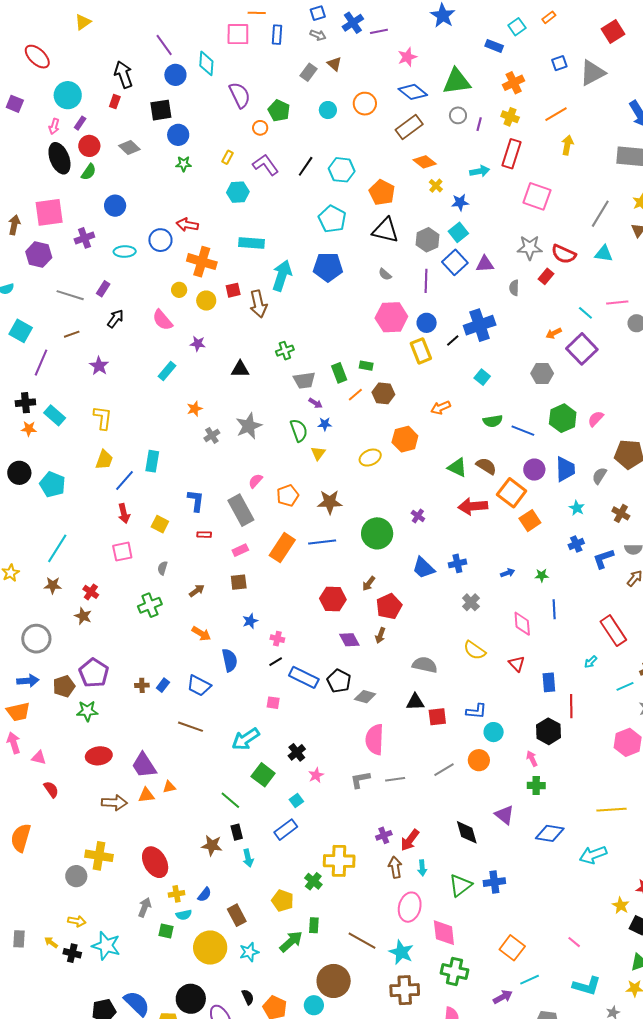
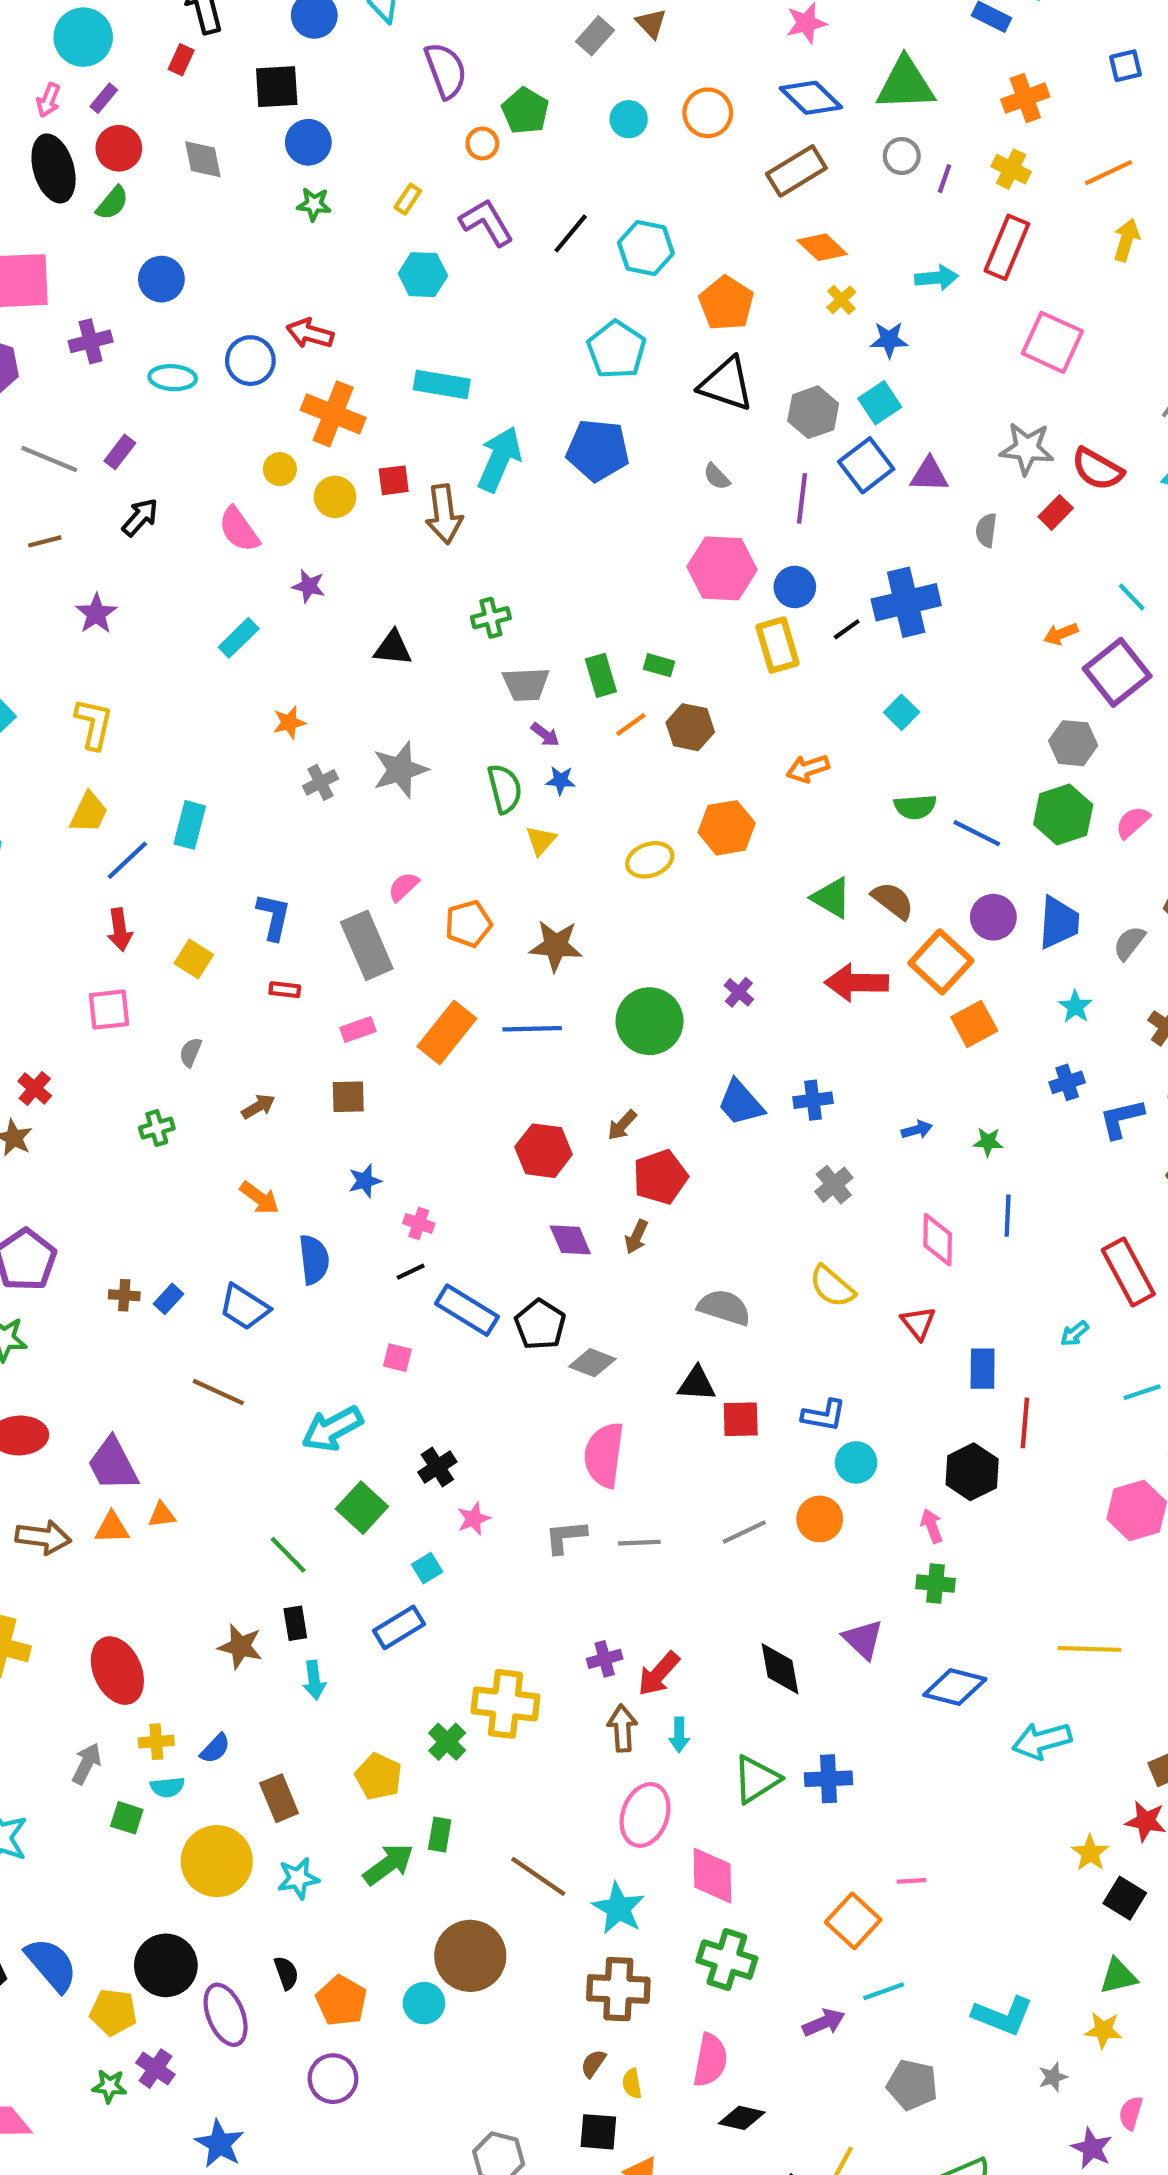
gray diamond: (129, 147) -> (203, 159), turned 30
gray hexagon: (542, 373) -> (1073, 743), moved
green cross: (150, 605) -> (157, 1128), size x0.7
pink line: (574, 942) -> (912, 1881), moved, turned -48

